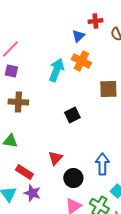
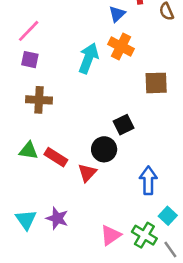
black square: (72, 115) -> (124, 125), moved
red rectangle: (24, 172) -> (56, 157), moved
black circle: (73, 178) -> (104, 149), moved

